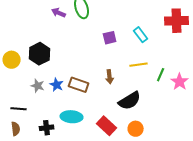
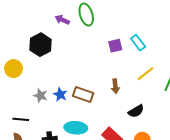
cyan rectangle: (141, 35) -> (138, 43), moved
black hexagon: (40, 54) -> (41, 45), moved
yellow line: (139, 65) -> (145, 74), turned -30
black semicircle: (130, 101) -> (136, 111), size x0.7

